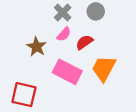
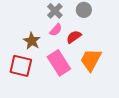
pink rectangle: (67, 72) -> (59, 63), turned 30
red square: (24, 95) -> (21, 66), moved

